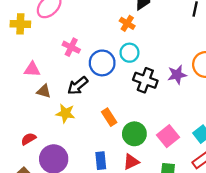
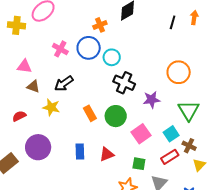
orange cross: (127, 23) -> (100, 25), moved, turned 32
blue circle: (102, 63) -> (89, 48), moved
purple star: (177, 75) -> (152, 100), moved
green circle: (134, 134) -> (116, 116), moved
red semicircle: (29, 139) -> (19, 116), moved

